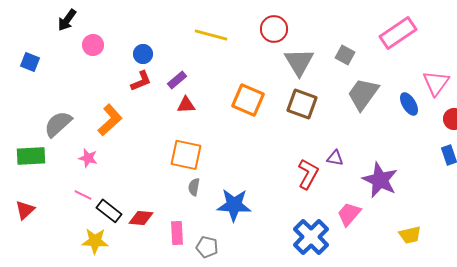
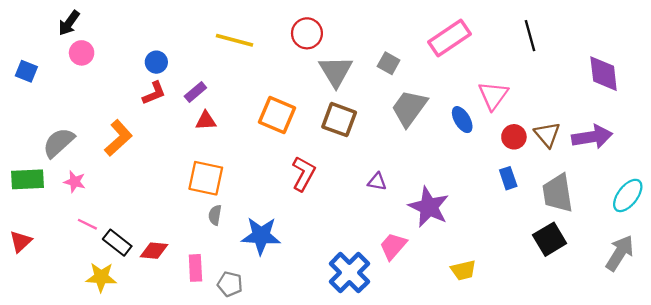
pink circle: (93, 45) -> (82, 53), moved
pink star: (88, 158) -> (75, 182), moved
red L-shape: (308, 174) -> (303, 174), moved

